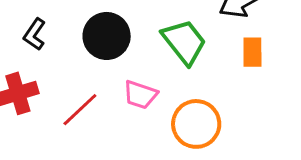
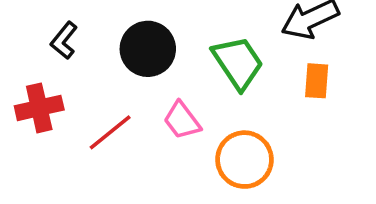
pink trapezoid: (140, 95) -> (182, 120), turned 30

